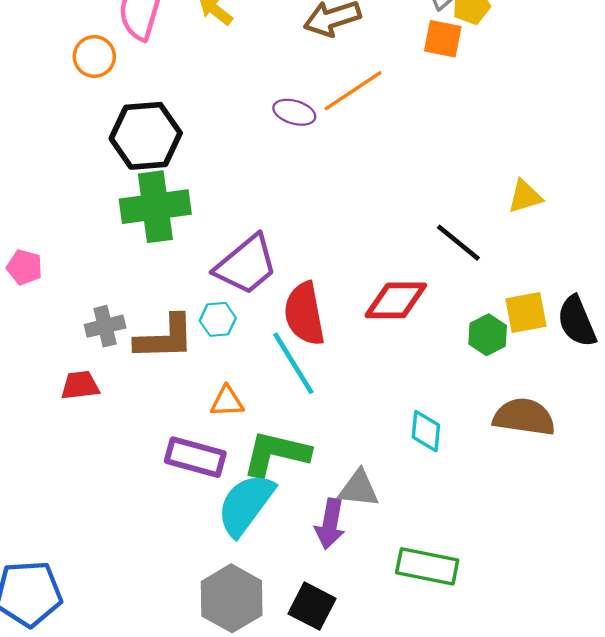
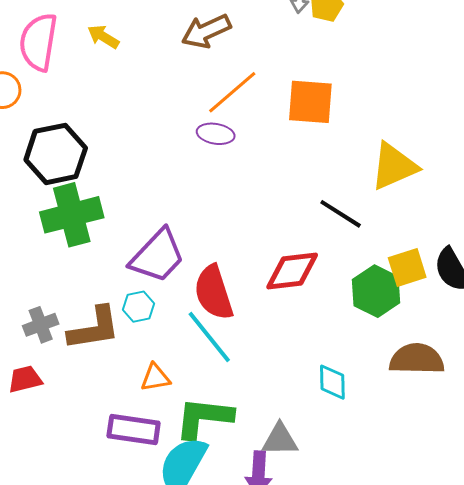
orange square: (443, 39) -> (310, 102), moved, size x1.4
purple ellipse: (294, 112) -> (216, 134), moved
yellow triangle: (525, 196) -> (394, 166), size x1.6
green hexagon: (488, 335) -> (376, 291), size x1.4

